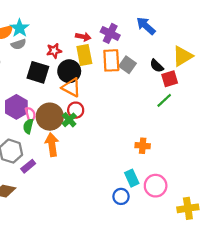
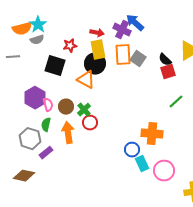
blue arrow: (146, 26) -> (135, 23), moved
black circle: (69, 71) -> (95, 64), moved
red square: (170, 79) -> (168, 72), moved
green line: (164, 100) -> (176, 102), moved
red circle: (76, 110) -> (90, 123), moved
brown circle: (50, 117) -> (66, 107), size x0.6
green semicircle: (28, 126) -> (46, 125), moved
orange cross: (143, 146) -> (152, 134), size x1.5
blue circle: (121, 196) -> (132, 150), moved

